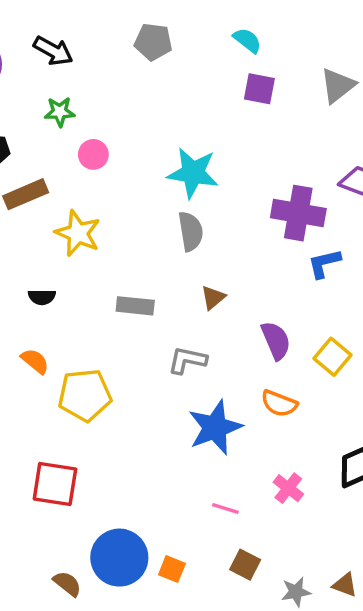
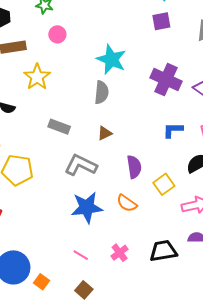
purple square: (259, 89) -> (161, 21), turned -36
purple cross: (298, 213) -> (166, 80), moved
gray L-shape: (187, 360) -> (81, 165), size x1.4

